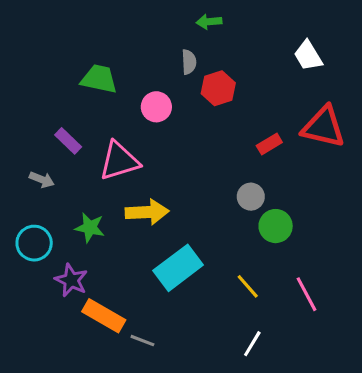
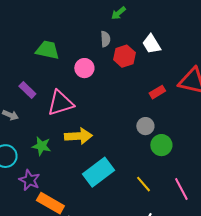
green arrow: (209, 22) -> (118, 13), turned -35
white trapezoid: (308, 56) -> (151, 44), moved

